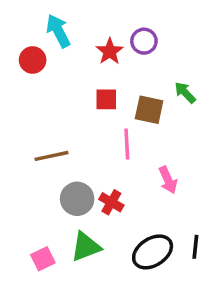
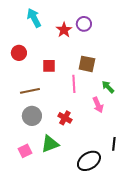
red circle: (33, 60) -> (19, 53), moved
green arrow: (185, 93) -> (108, 87), moved
red square: (106, 99) -> (49, 66), moved
gray circle: (77, 199) -> (32, 116), moved
black ellipse: (153, 252) -> (89, 161), moved

